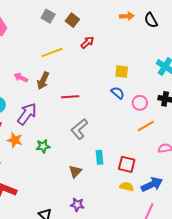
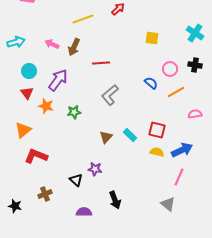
blue semicircle: (118, 93) -> (151, 83), moved
cyan rectangle: (99, 157) -> (130, 135), moved, turned -40
purple star: (77, 205) -> (95, 169), moved

